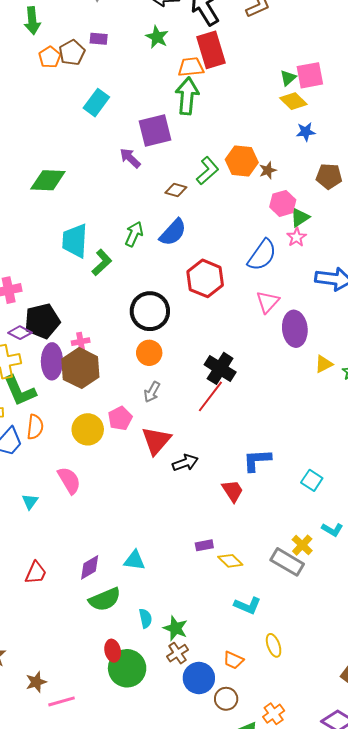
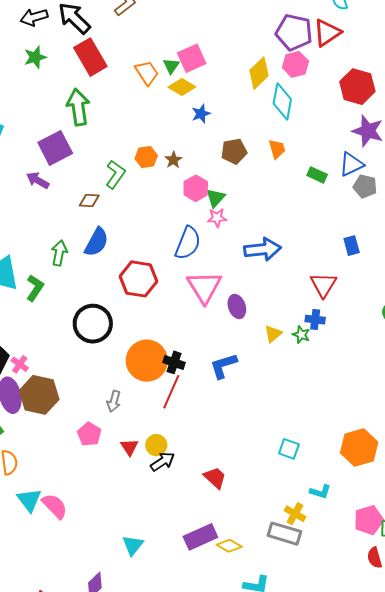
green star: (157, 37) -> (35, 57), turned -30
orange trapezoid: (191, 67) -> (147, 73), moved, turned 76
orange hexagon: (242, 161) -> (146, 157), size x0.7
pink star: (297, 237) -> (217, 218), turned -30
pink triangle: (268, 302) -> (204, 287), size x1.5
purple ellipse: (295, 329) -> (237, 306), size x0.7
pink cross: (81, 342) -> (20, 364), moved, turned -30
orange circle: (149, 353) -> (147, 361), moved, size x1.6
black cross: (220, 368) -> (174, 362), size x0.7
yellow circle: (88, 429) -> (156, 445), moved, size x0.7
red triangle: (156, 441) -> (129, 447), size x0.6
blue L-shape: (257, 460) -> (223, 366), moved
cyan triangle: (30, 502) -> (29, 500), moved, size x1.5
purple rectangle: (204, 545) -> (200, 537), size x1.8
cyan triangle: (135, 560) -> (133, 545), moved, turned -45

